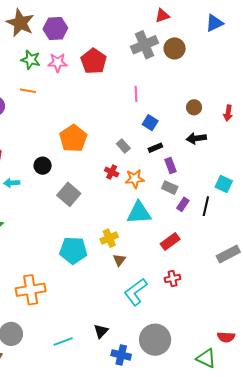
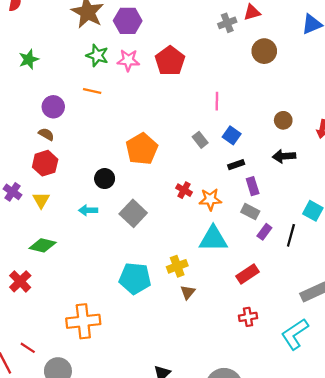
gray cross: (144, 45) -> (227, 23), moved, size x0.6
gray rectangle: (123, 146) -> (200, 140), moved
cyan arrow: (12, 183) -> (88, 210), moved
cyan L-shape: (136, 292) -> (295, 334), moved

